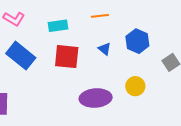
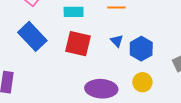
blue hexagon: (137, 41) -> (141, 49), moved

